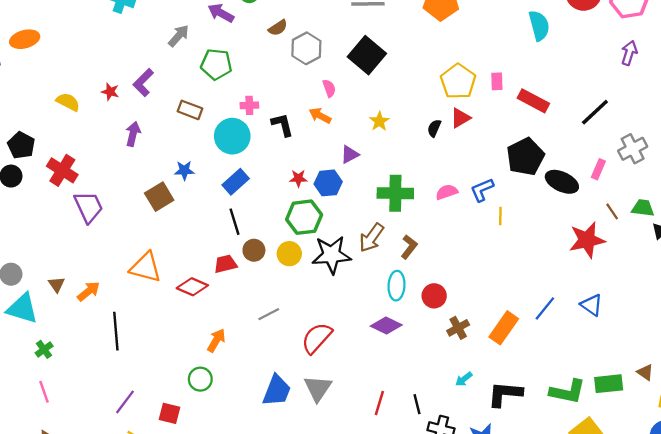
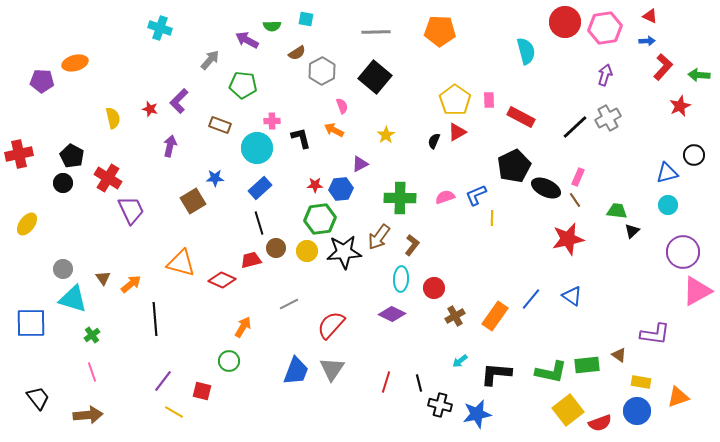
yellow semicircle: (68, 102) -> (113, 118), turned 50
gray cross: (633, 149) -> (608, 118), moved
brown line: (612, 211) -> (575, 200), moved

